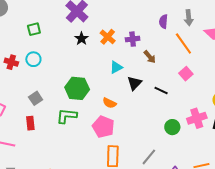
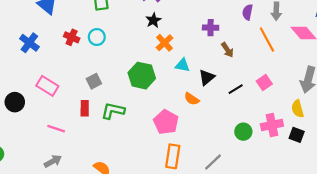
orange cross: (108, 37) -> (164, 43), moved
cyan triangle: (116, 67) -> (182, 65), moved, turned 32
pink square: (186, 74) -> (264, 83), moved
black line: (161, 90) -> (236, 89), turned -64
orange semicircle: (109, 103) -> (192, 99), moved
green L-shape: (67, 116) -> (113, 111), moved

